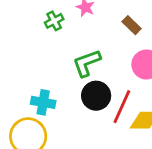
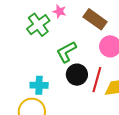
green cross: (54, 21) -> (38, 25), size x1.6
brown rectangle: (132, 25) -> (95, 19), size x1.6

